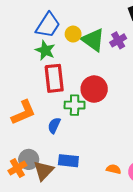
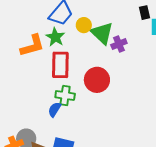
purple cross: (118, 40) -> (119, 44), moved
green cross: (75, 105) -> (65, 95), moved
orange L-shape: (23, 112) -> (32, 46), moved

